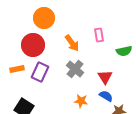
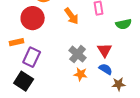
gray cross: (75, 69) -> (78, 54), moved
purple rectangle: (40, 72) -> (32, 57), moved

